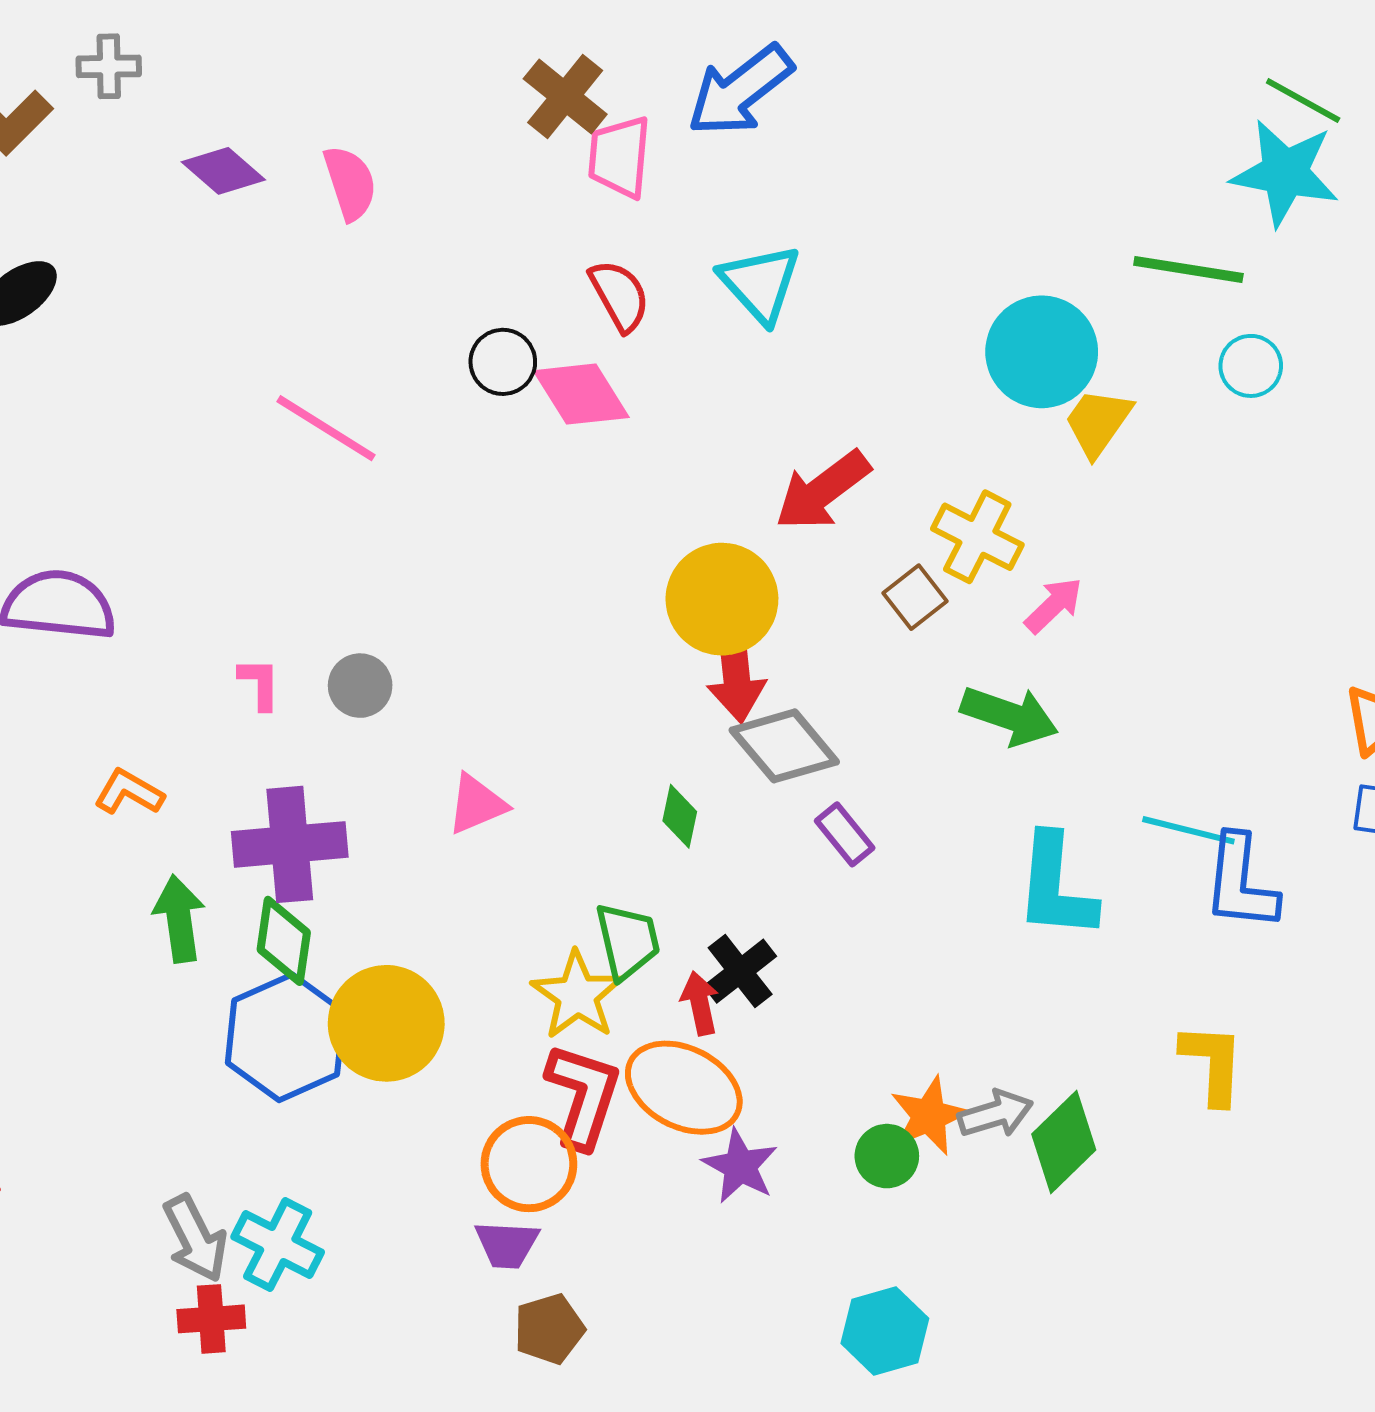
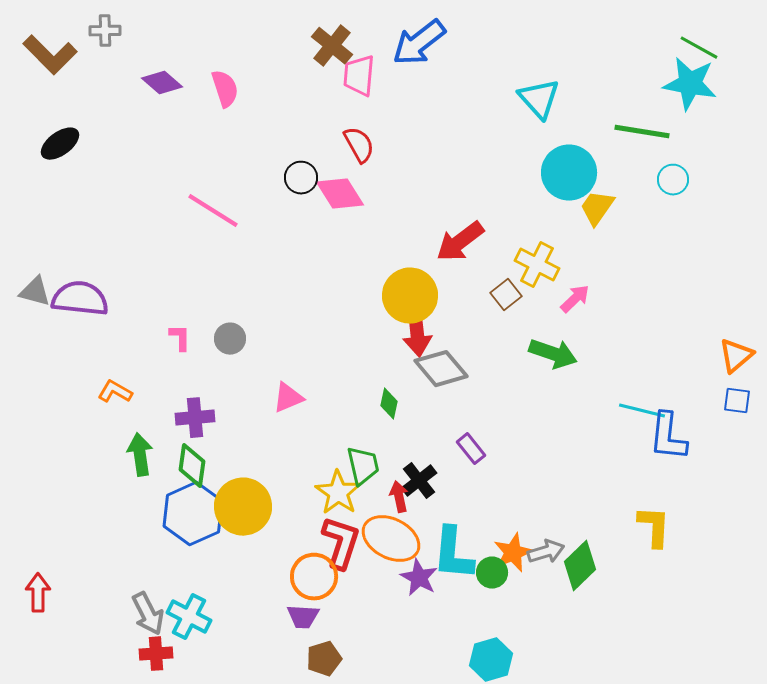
cyan triangle: (760, 283) -> (539, 99), moved
purple rectangle: (845, 834) -> (471, 449), moved
purple cross: (290, 844) -> (195, 418), size x0.7
cyan L-shape: (1056, 887) -> (453, 554), moved

